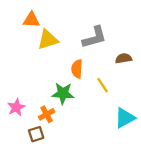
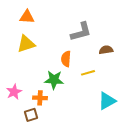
yellow triangle: (48, 40) -> (26, 44), moved
yellow line: (103, 85) -> (88, 73), turned -72
orange cross: (47, 114) -> (40, 98), turned 32

